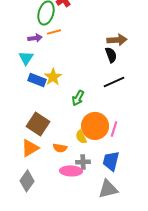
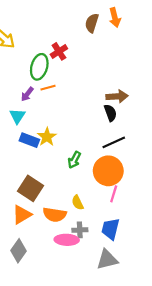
purple arrow: (35, 38) -> (27, 94), turned 136
orange circle: (95, 126) -> (108, 171), moved
orange semicircle: (60, 148) -> (55, 215), size x1.5

